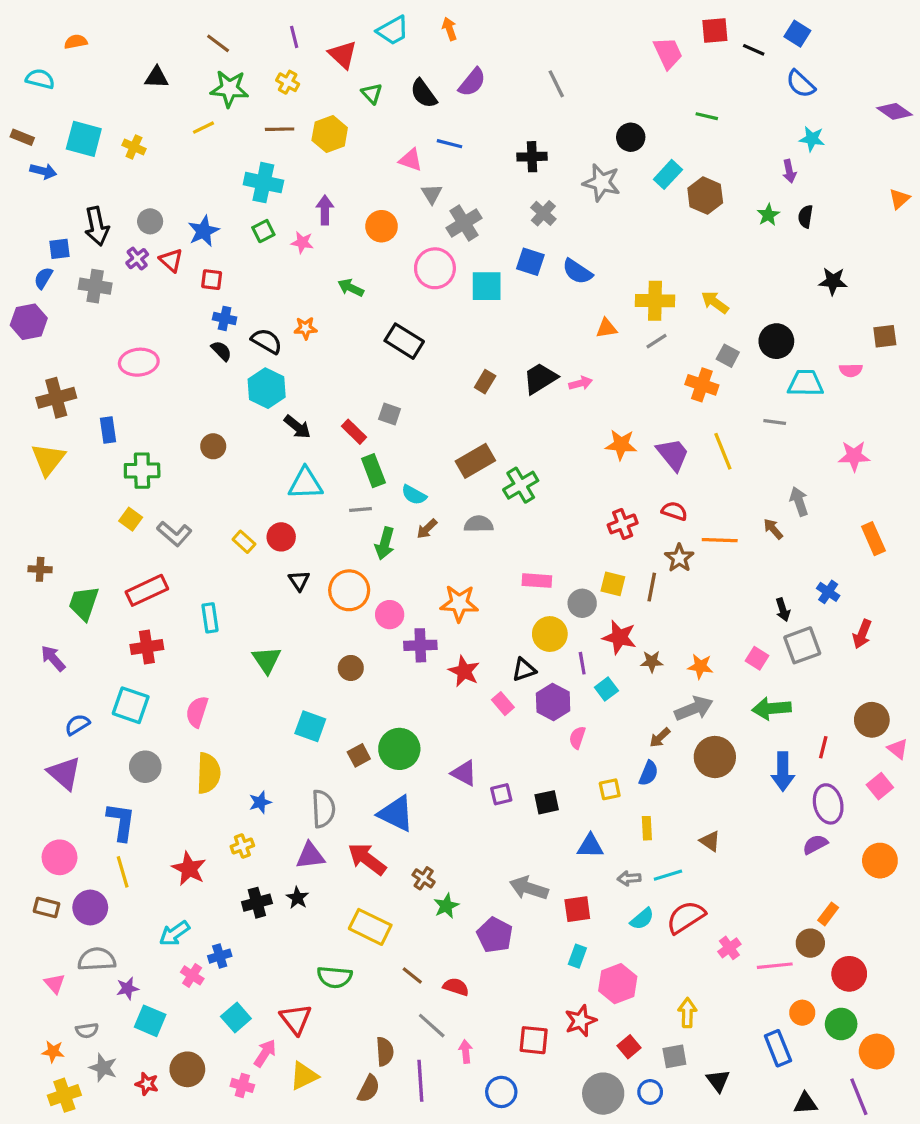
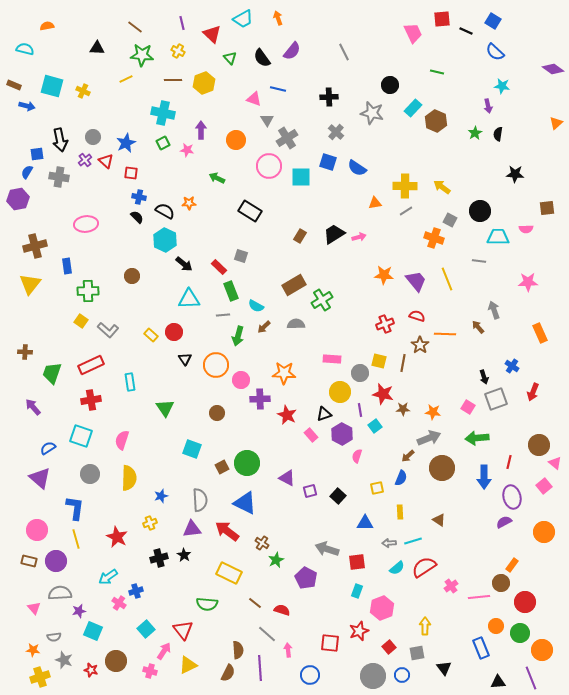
black square: (547, 802) -> (338, 496), turned -35

